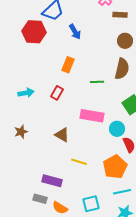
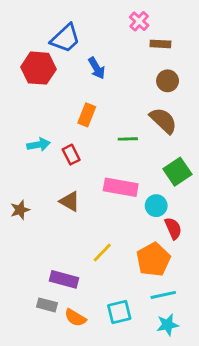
brown semicircle: (122, 69) -> (163, 121), turned -60
cyan arrow: (26, 93) -> (38, 145), moved
red rectangle: (57, 93) -> (71, 155), turned -56
brown triangle: (62, 135) -> (70, 201), moved
yellow line: (79, 162) -> (102, 252), turned -63

